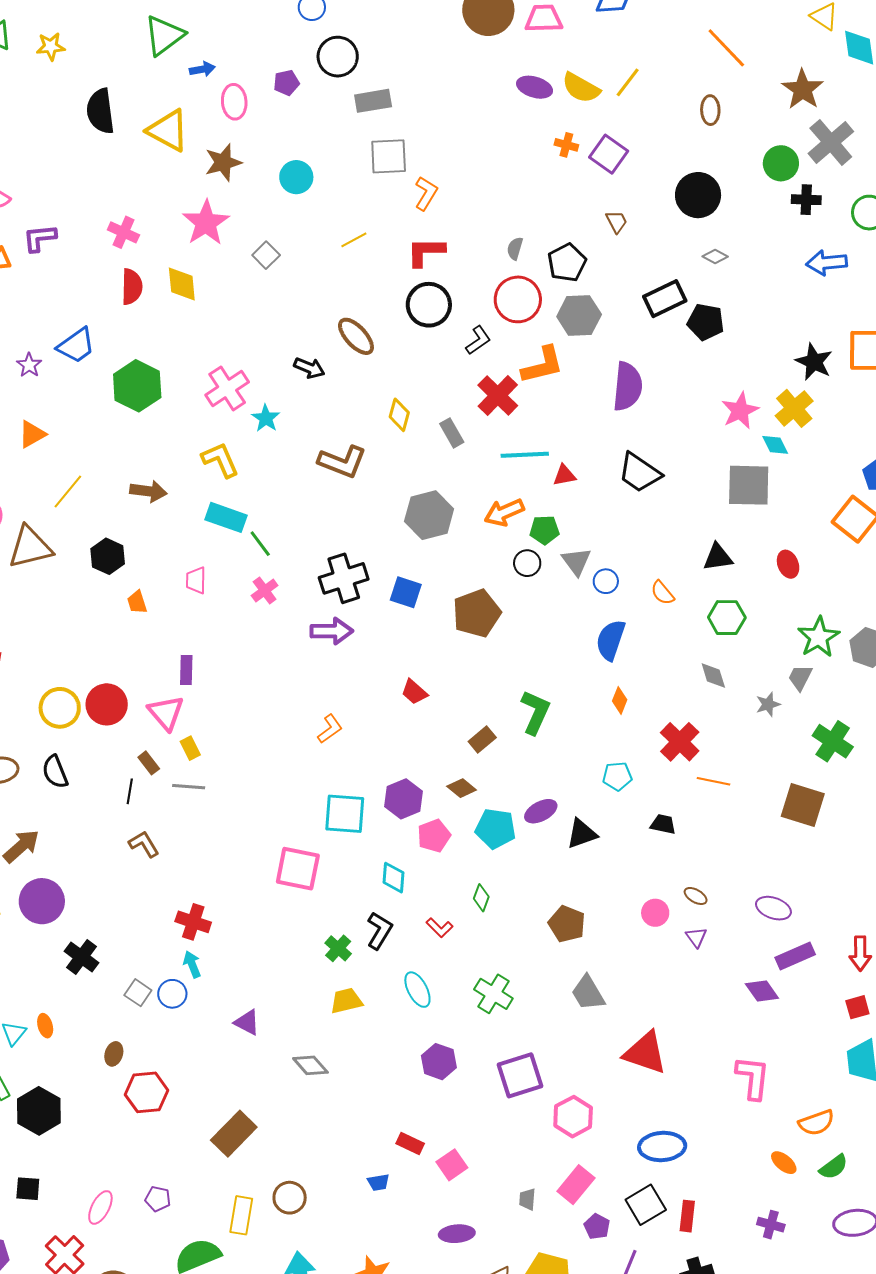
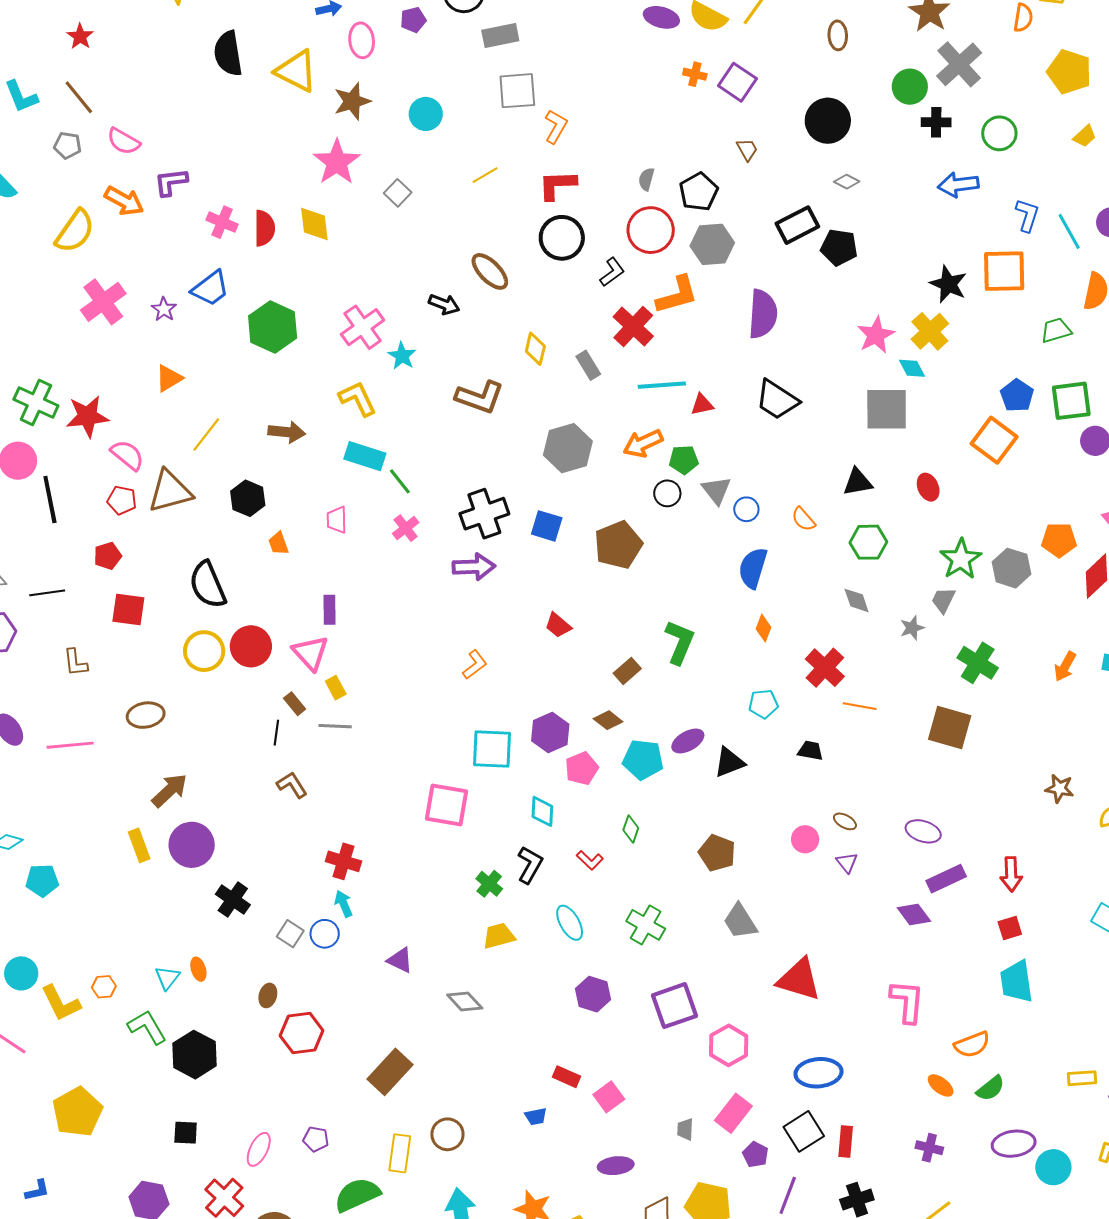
pink cross: (123, 232) -> (222, 222), moved
black semicircle: (55, 772) -> (208, 585), moved, size x1.4

